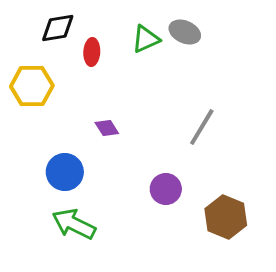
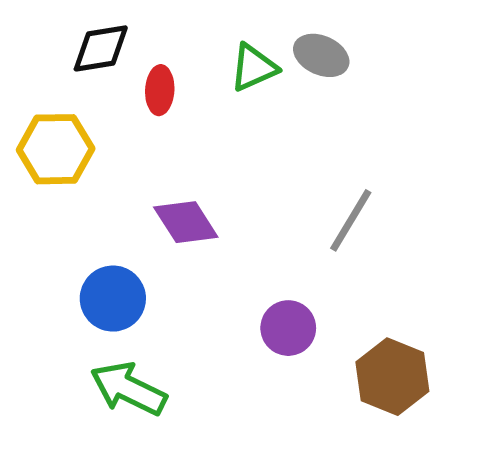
purple diamond: (107, 128) -> (186, 222), size x1.5

